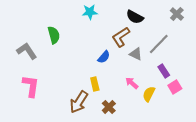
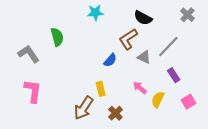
pink square: (175, 87) -> (189, 102), moved

